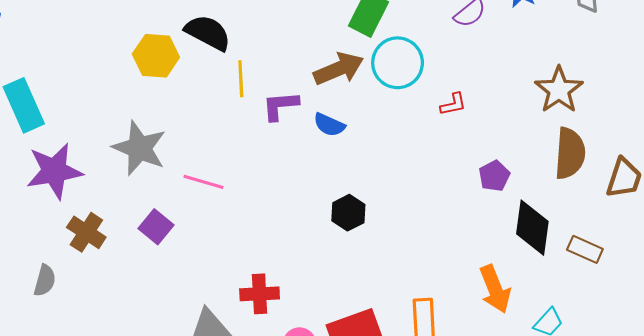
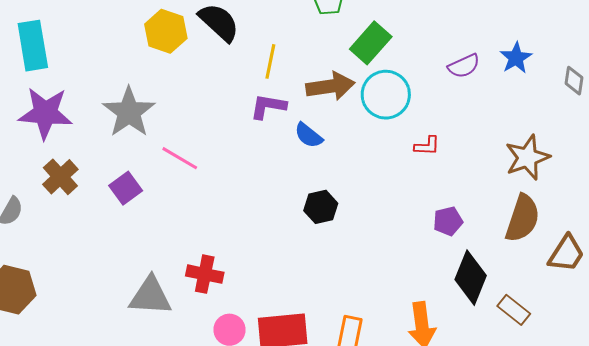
yellow line: (241, 79) -> (270, 61), moved
black hexagon: (348, 213) -> (321, 207), moved

